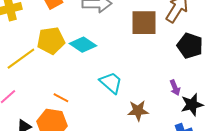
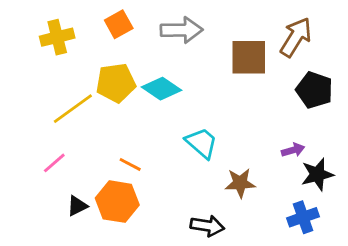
purple arrow: (175, 88) -> (293, 150), turned -84

